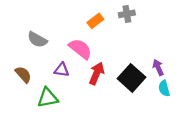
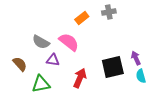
gray semicircle: (37, 40) -> (41, 42), moved
red arrow: (97, 73) -> (80, 78), moved
black square: (131, 78) -> (113, 67), turned 35

